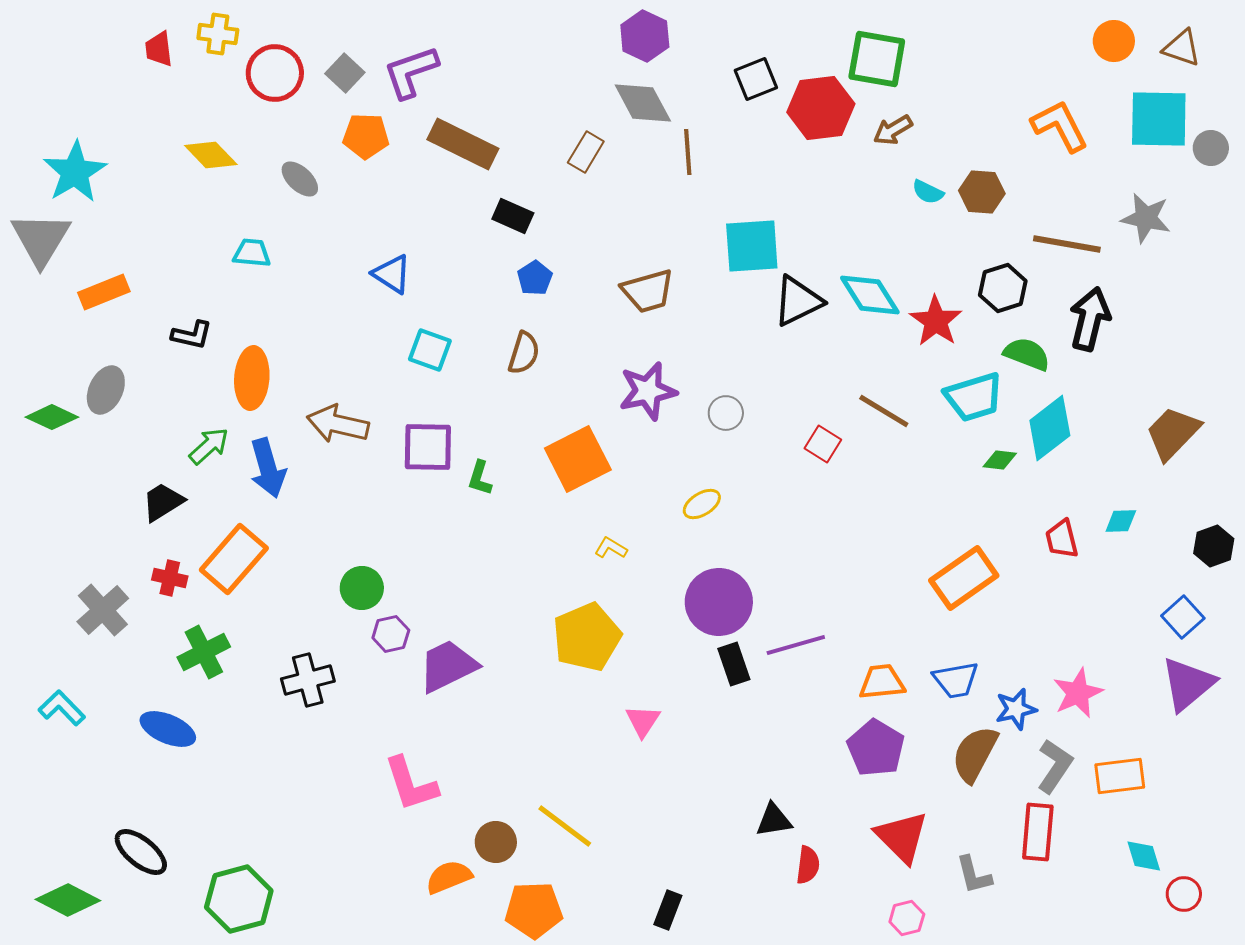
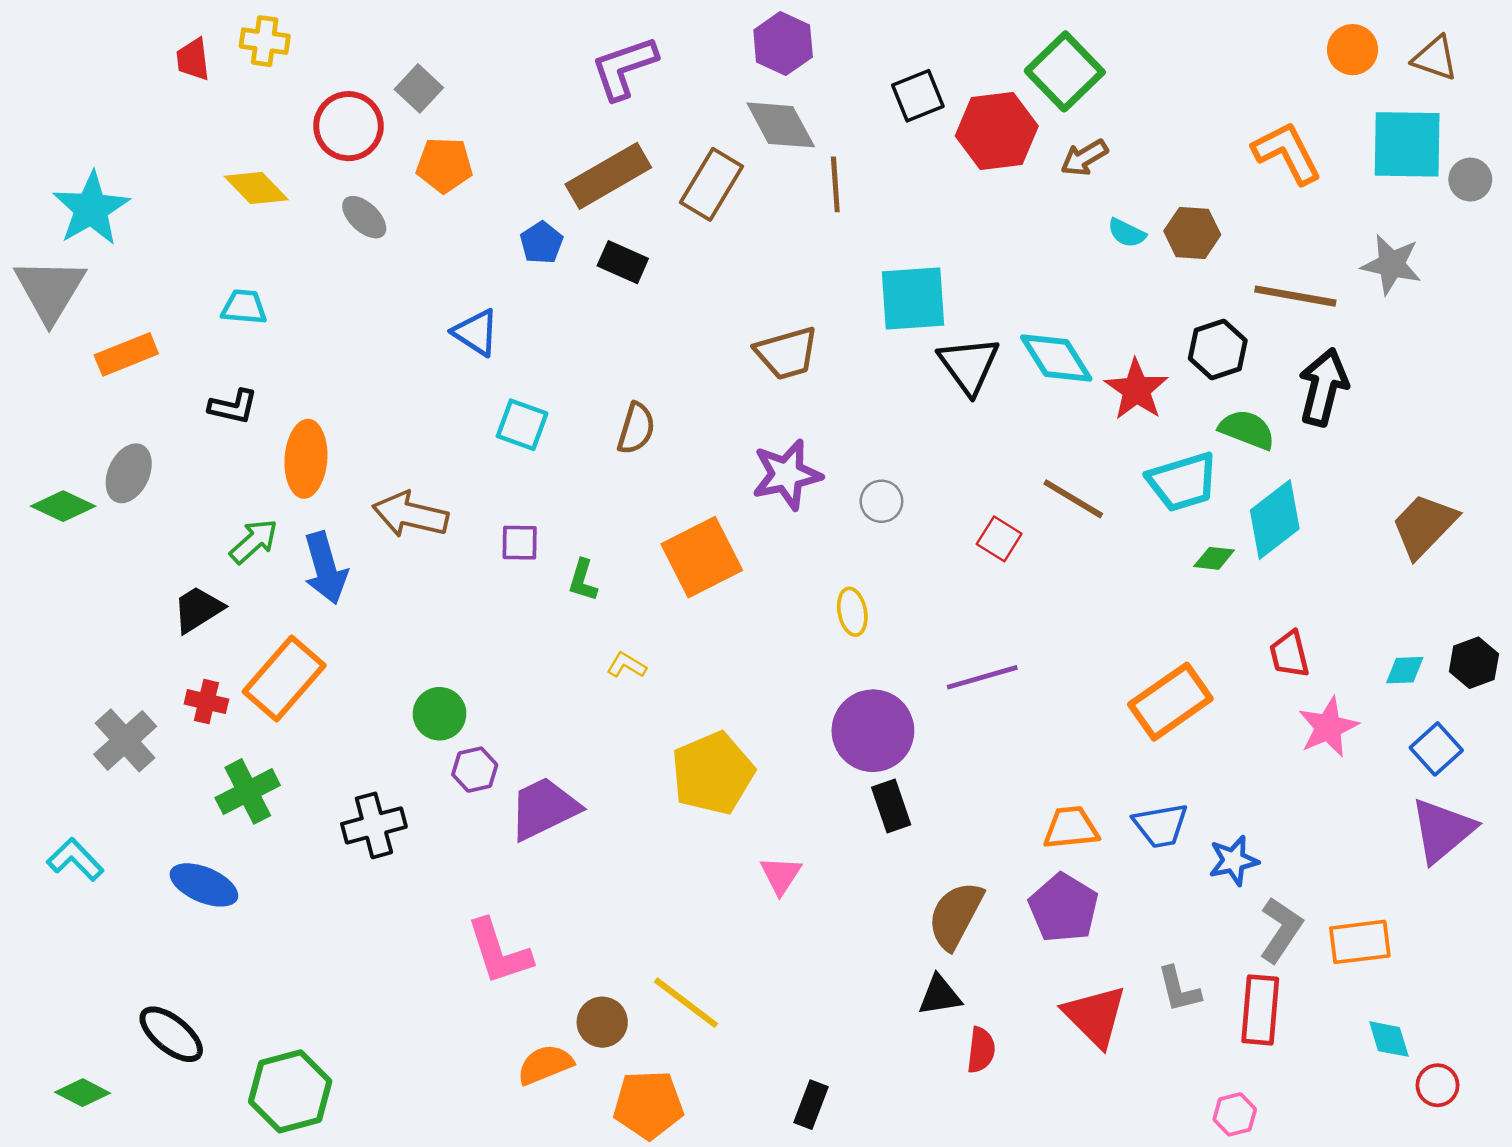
green square: (877, 59) -> (1065, 71), turned 36
purple L-shape: (411, 72) -> (624, 68), moved
red circle: (275, 73) -> (348, 126), moved
brown rectangle: (463, 144) -> (608, 176), moved, turned -56
brown rectangle: (586, 152) -> (711, 184), size x1.4
cyan trapezoid: (252, 253) -> (244, 307), moved
blue pentagon: (535, 278) -> (541, 243), moved
black triangle: (798, 301) -> (969, 365), turned -40
purple square: (428, 447) -> (520, 543), size x0.6
yellow ellipse: (702, 504) -> (852, 612), turned -69
cyan diamond: (1121, 521) -> (1405, 670), moved
yellow L-shape: (611, 548) -> (626, 665), moved
purple line: (796, 645) -> (982, 677), moved
pink star: (1078, 693) -> (1328, 727), moved
brown semicircle: (975, 754) -> (956, 915), moved
gray L-shape: (974, 875) -> (1179, 989), moved
green diamond: (68, 900) -> (83, 1093), size x0.7
pink hexagon: (907, 918) -> (1235, 1114), moved

